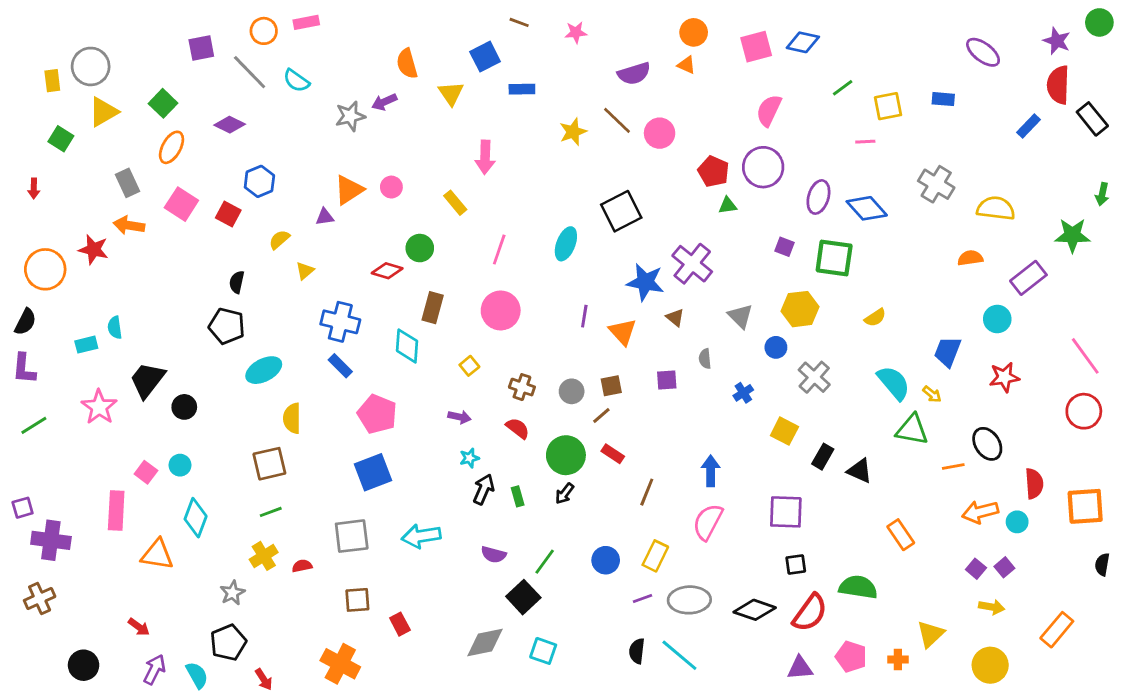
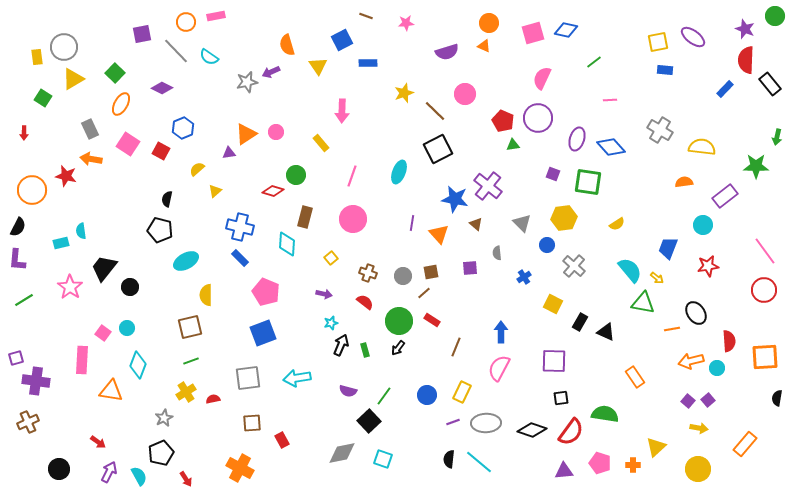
yellow square: (888, 106) -> (658, 42), moved
brown line: (617, 120) -> (435, 111), moved

